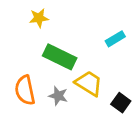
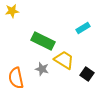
yellow star: (39, 18) -> (12, 11), moved
orange semicircle: (25, 90) -> (16, 78), moved

